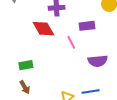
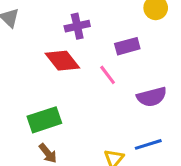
green rectangle: (26, 65) -> (44, 120), size x1.5

